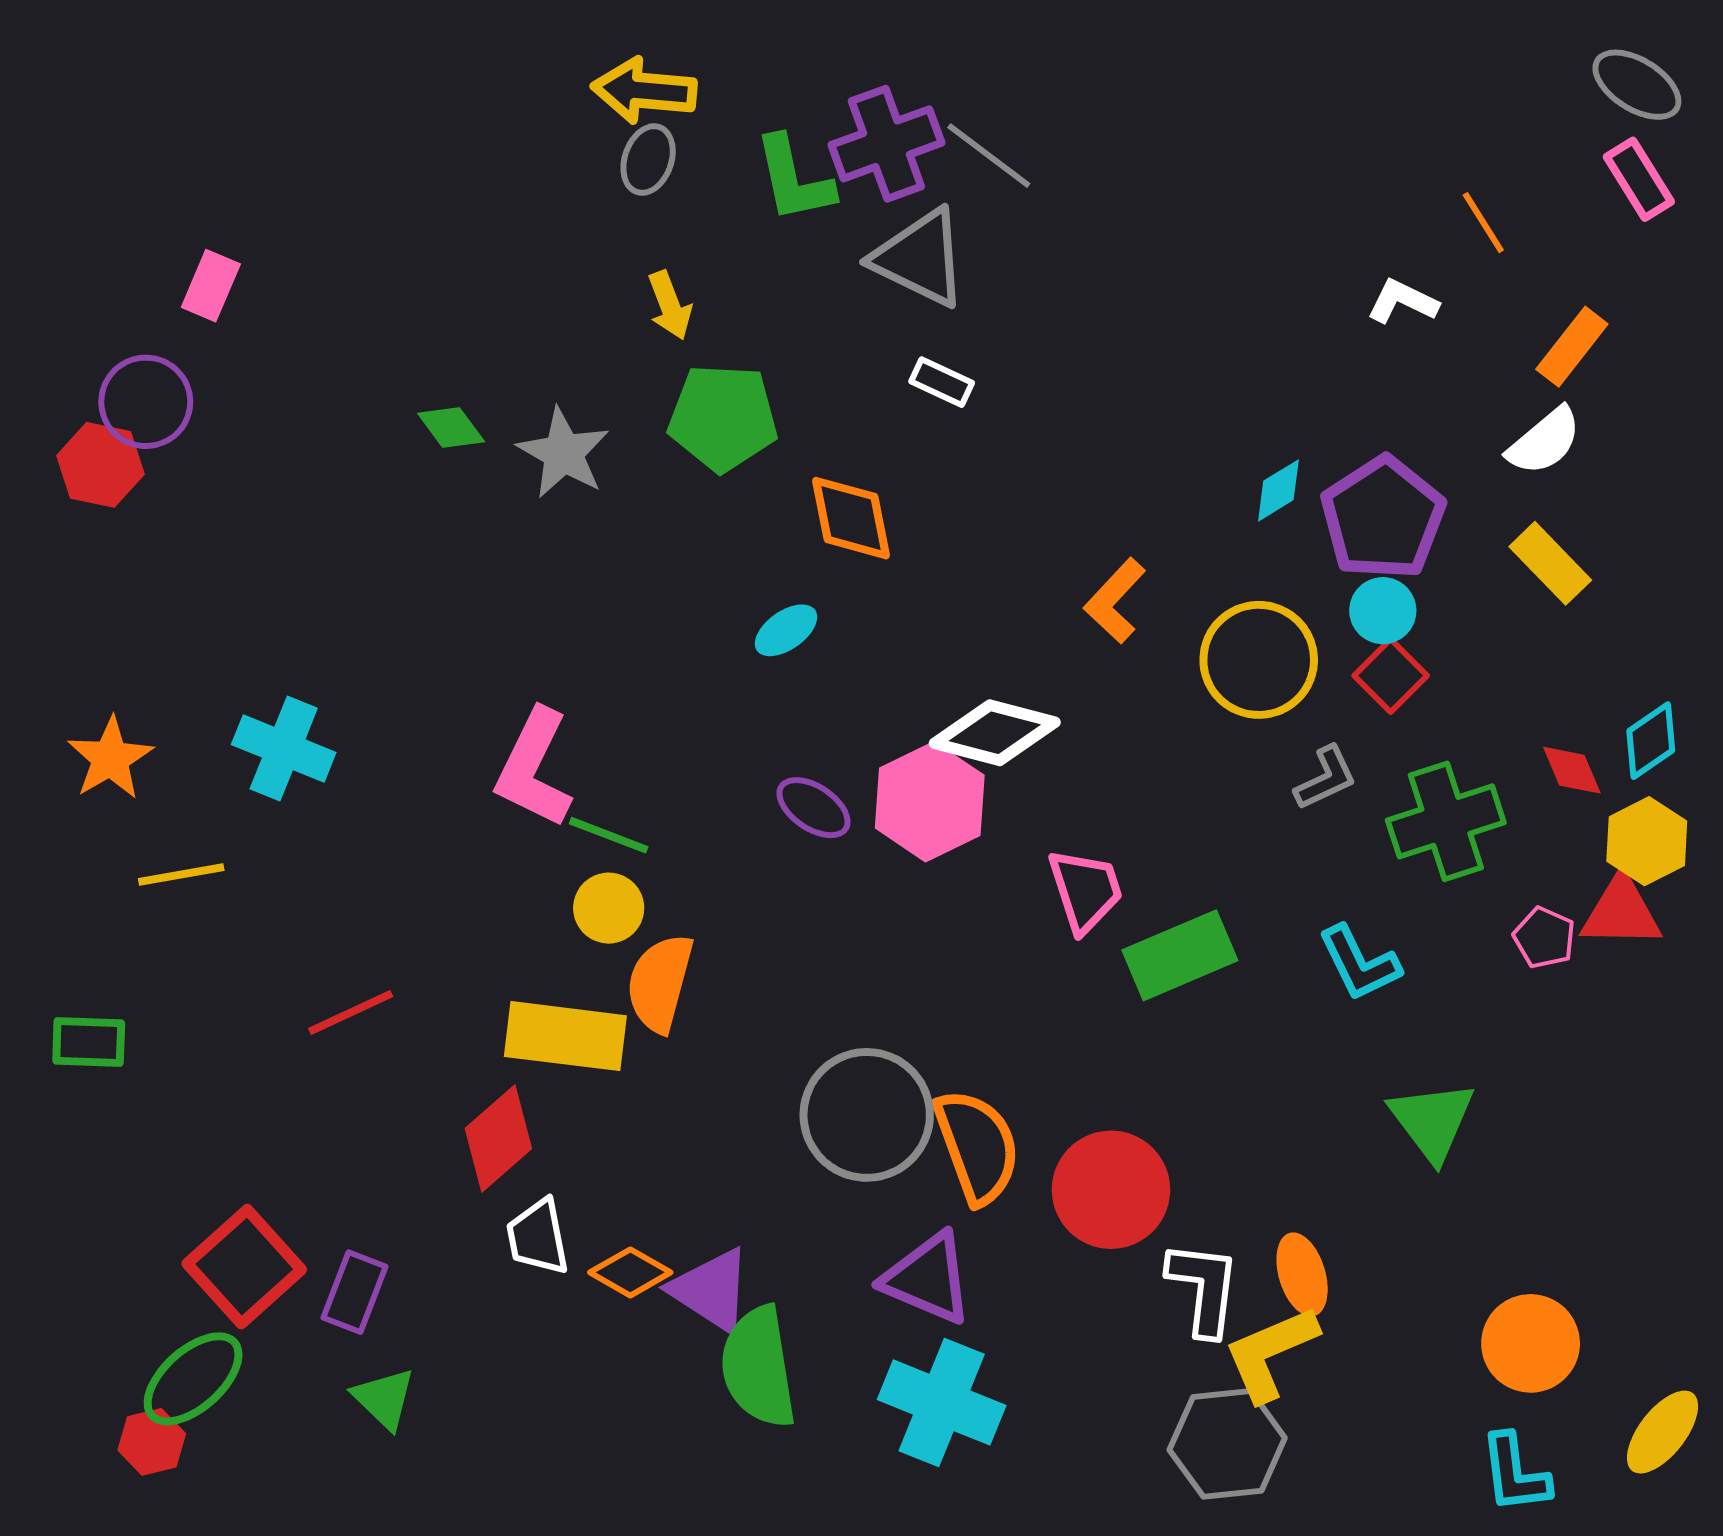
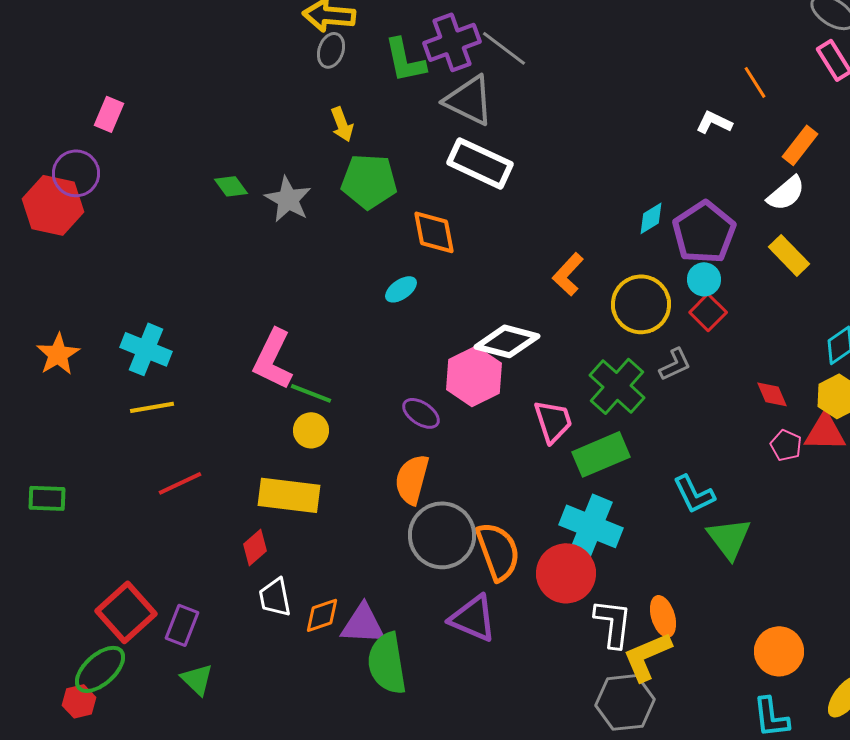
white rectangle: (942, 382) -> (480, 163), size x2.0
red hexagon: (100, 465) -> (53, 205), size x1.4
red diamond: (1572, 770) -> (772, 394), moved
purple ellipse: (814, 808) -> (421, 413), moved
green cross: (1446, 821) -> (617, 386), moved, turned -30
yellow line: (181, 875) -> (152, 407), moved
cyan L-shape: (1359, 963) -> (694, 494), moved
orange semicircle: (660, 983) -> (412, 479), moved
red diamond: (498, 1139) -> (255, 547), size x0.7
orange diamond: (630, 1272) -> (322, 615), turned -48
purple triangle: (711, 1290) -> (363, 624), turned -30
cyan cross: (942, 1402) -> (591, 526), moved

